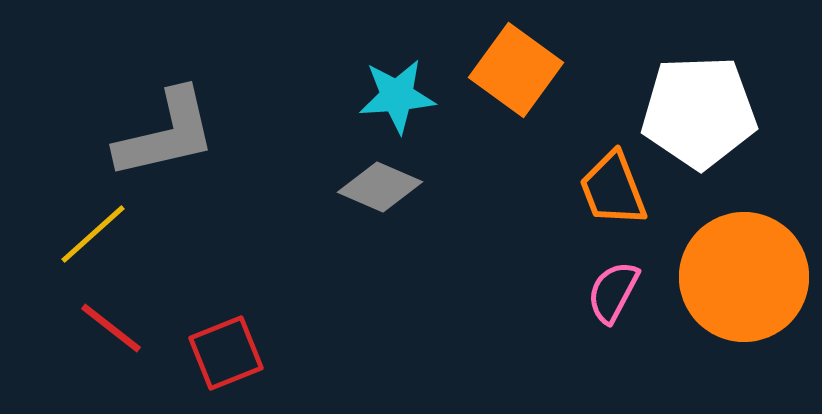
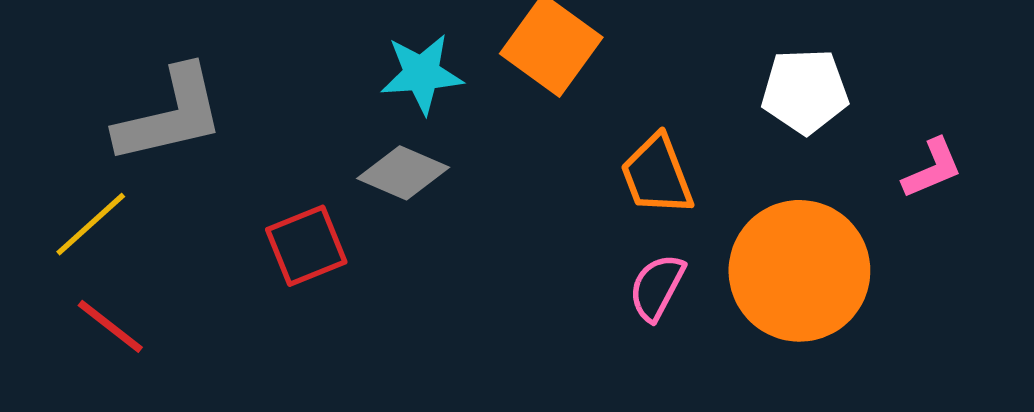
white pentagon: (699, 112) -> (805, 91), moved, size x0.7
red square: (226, 353) -> (306, 246), moved

